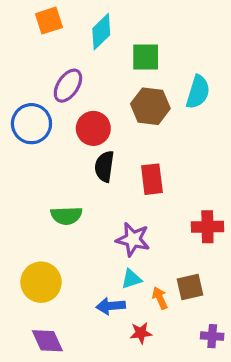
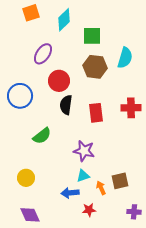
blue circle: (31, 124) -> (20, 96), moved
green semicircle: (66, 216) -> (42, 136), turned -36
red cross: (207, 227) -> (131, 108), moved
yellow circle: (41, 282) -> (26, 178), size x0.7

